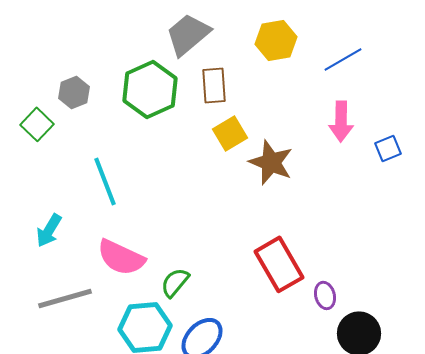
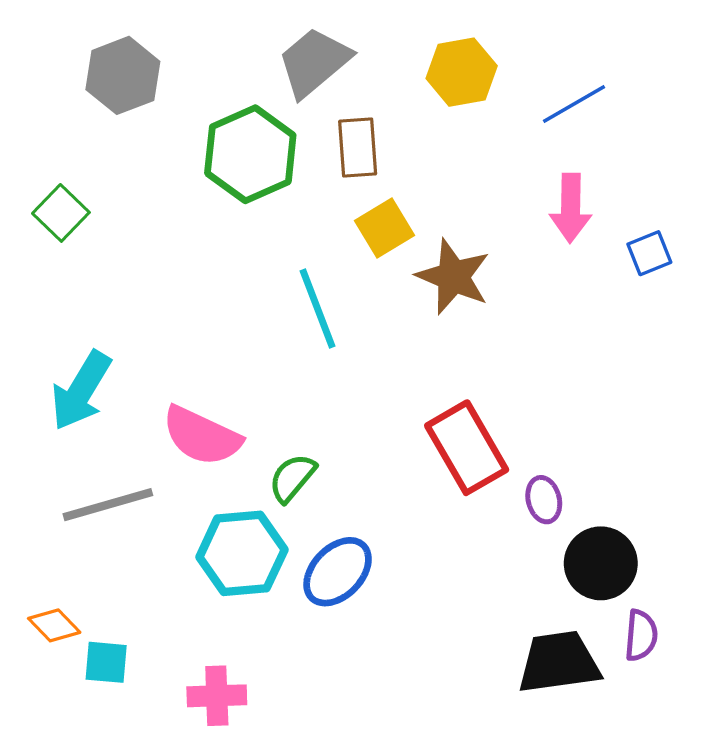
gray hexagon: (74, 92) -> (123, 75), moved, size x1.4
cyan line: (105, 181) -> (317, 309), moved
cyan arrow: (49, 230) -> (81, 391), size x1.4

